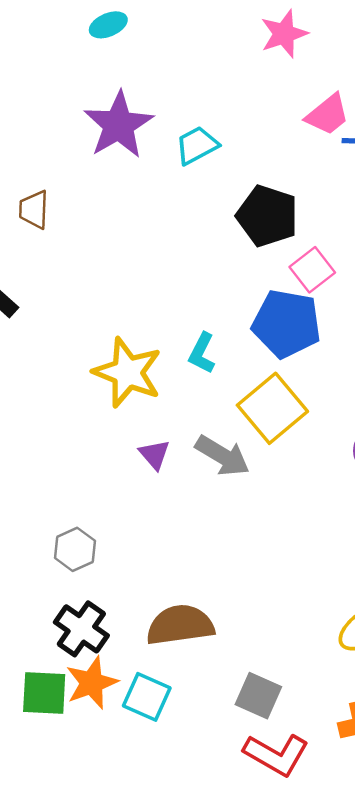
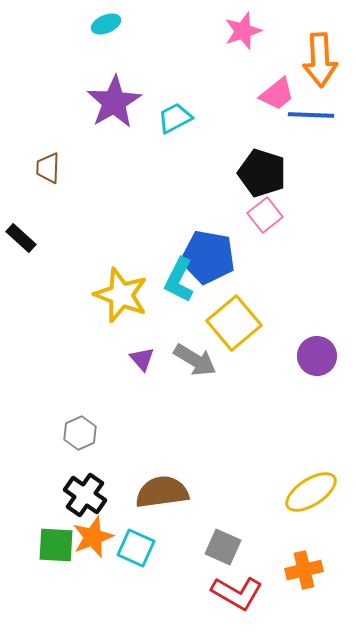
black pentagon: (267, 216) -> (262, 173), moved
blue pentagon: (287, 324) -> (208, 257), moved
cyan L-shape: (202, 353) -> (179, 280), size x1.4

